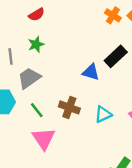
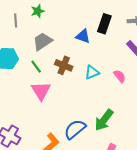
black rectangle: (116, 56) -> (104, 24), turned -30
gray trapezoid: (29, 78) -> (43, 41), moved

